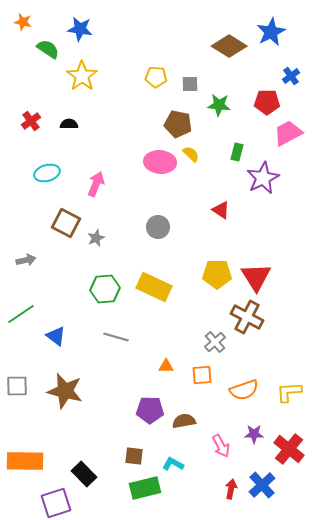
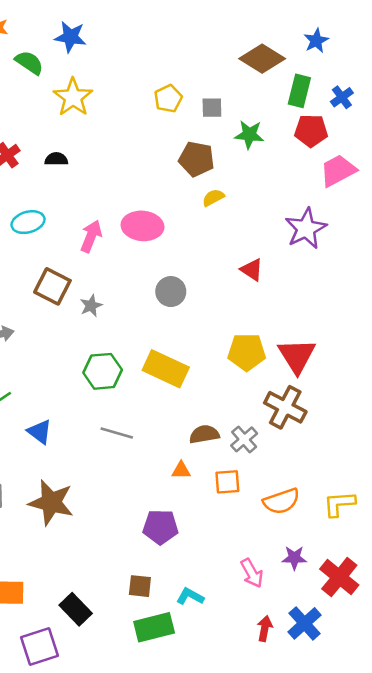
blue star: (271, 32) -> (316, 41), size x0.7
yellow pentagon: (156, 77) -> (168, 99), turned -30
green rectangle: (237, 152) -> (299, 91), moved, size x1.4
yellow semicircle: (191, 154) -> (213, 198), turned -72
pink ellipse: (160, 162) -> (142, 226), moved
brown semicircle: (184, 421) -> (204, 434), moved

